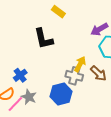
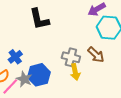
yellow arrow: (80, 64) -> (75, 72), moved, turned 140
blue hexagon: (61, 94) -> (39, 75), moved

